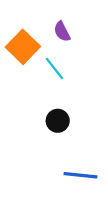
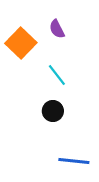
cyan line: (54, 69) -> (57, 75), moved

